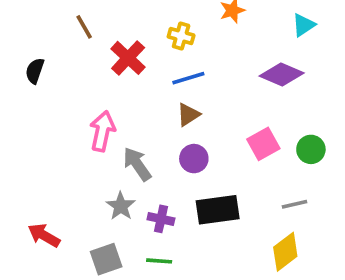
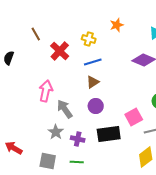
pink square: (263, 144) -> (134, 117), moved
gray square: (106, 259) -> (48, 161), turned 30

